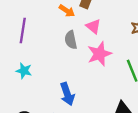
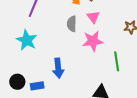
cyan star: (24, 71) -> (27, 40), size x1.5

